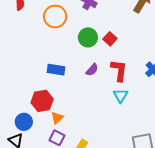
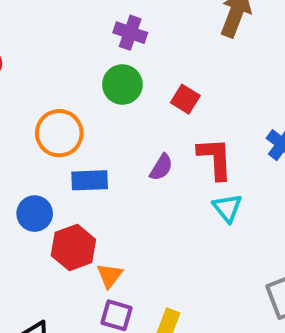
orange circle: (55, 16) -> (59, 133), moved
green circle: (88, 37) -> (122, 85), moved
blue circle: (24, 122) -> (35, 214), moved

